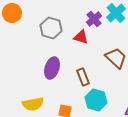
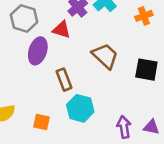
purple ellipse: (52, 68) -> (38, 51), moved

